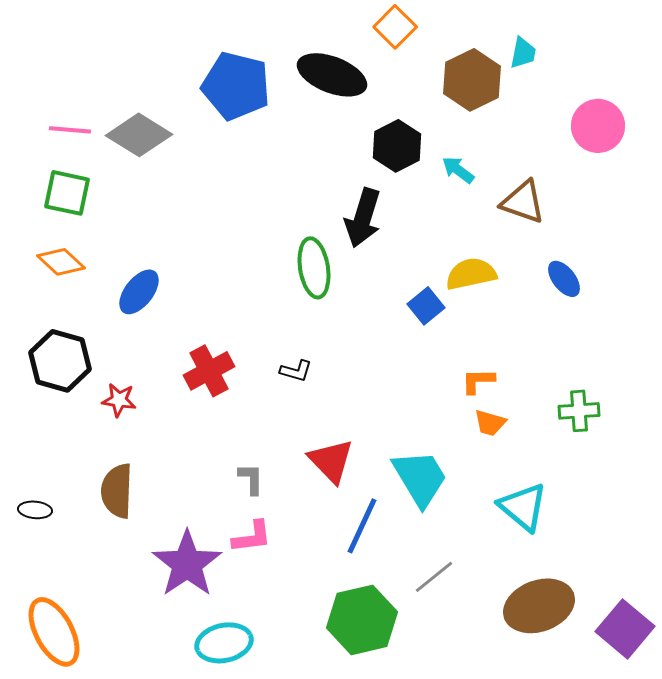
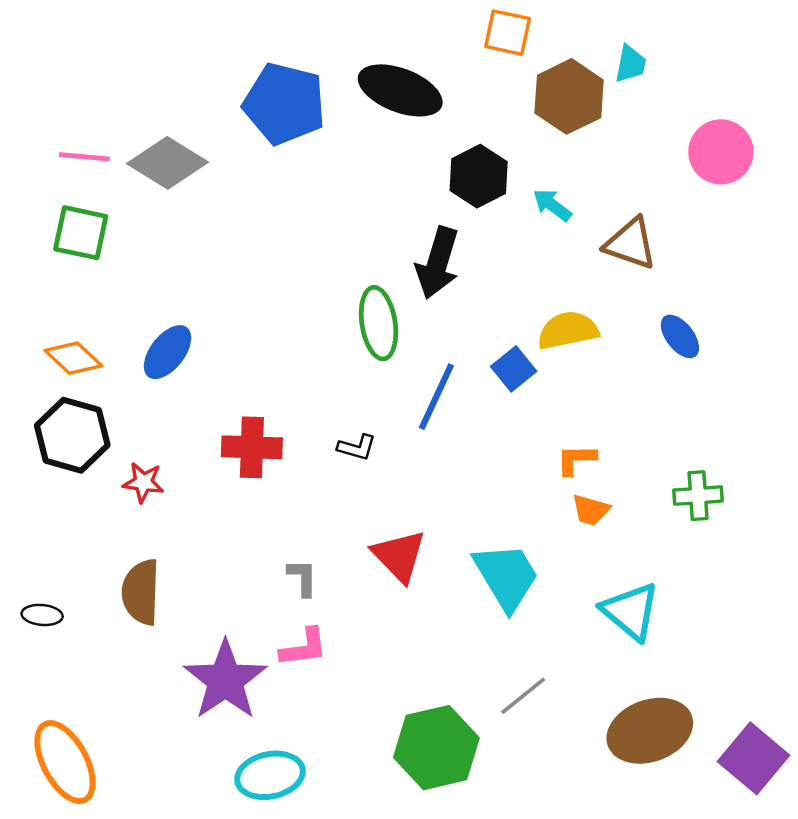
orange square: (395, 27) -> (508, 33), moved, turned -33
orange diamond: (61, 262) -> (73, 358), moved
red cross: (209, 371) -> (252, 447), turned 30
blue line: (362, 526) -> (436, 397), moved

